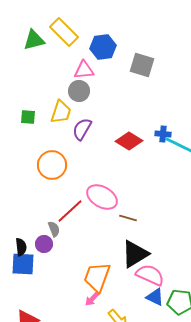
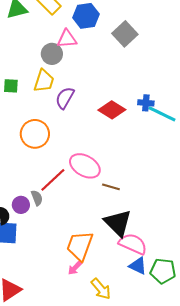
gray square: (142, 65) -> (125, 34), turned 30
gray circle: (79, 91) -> (52, 54), moved
purple circle: (44, 244) -> (21, 205), moved
black triangle: (135, 254) -> (118, 223), turned -44

